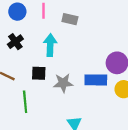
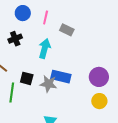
black square: (39, 73) -> (27, 78), moved
blue rectangle: (96, 80) -> (61, 77), moved

